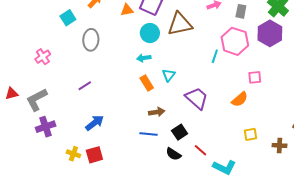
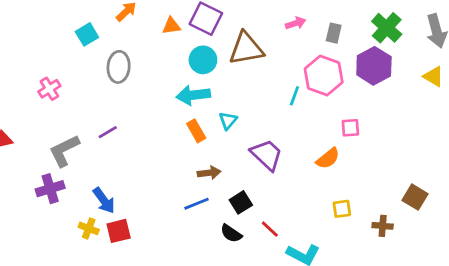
cyan arrow: (144, 58) -> (193, 95), size x1.6
gray L-shape: (37, 100) -> (64, 151), moved
blue arrow: (95, 123) -> (104, 200), moved, turned 90
blue line: (149, 134) -> (197, 204), turned -30

